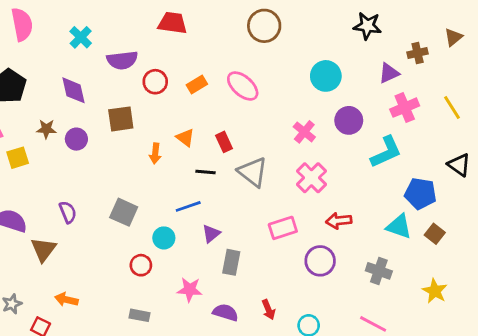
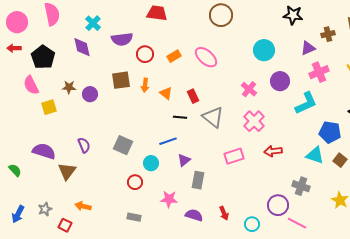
purple diamond: (74, 90) -> (82, 47), moved
orange arrow: (155, 153) -> (145, 85), moved
purple circle: (320, 261) -> (278, 205), moved

